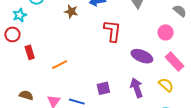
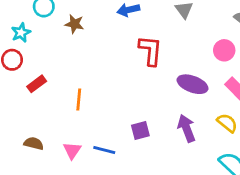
brown star: (71, 11) -> (74, 24), moved
red rectangle: (30, 52) -> (37, 84), turned 72
orange line: (60, 65) -> (79, 99), turned -56

